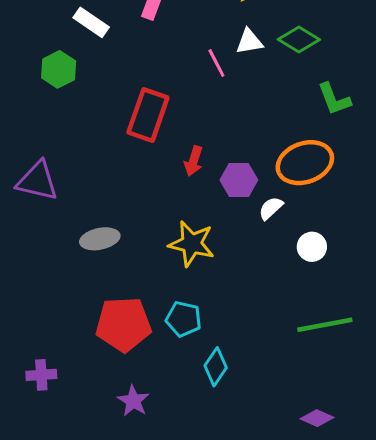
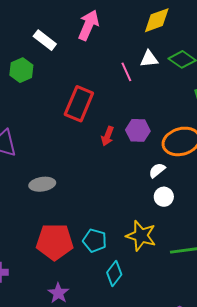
purple hexagon: (239, 180) -> (138, 130), moved
yellow star: (192, 244) -> (141, 236), moved
white circle: (312, 247) -> (164, 197), moved

